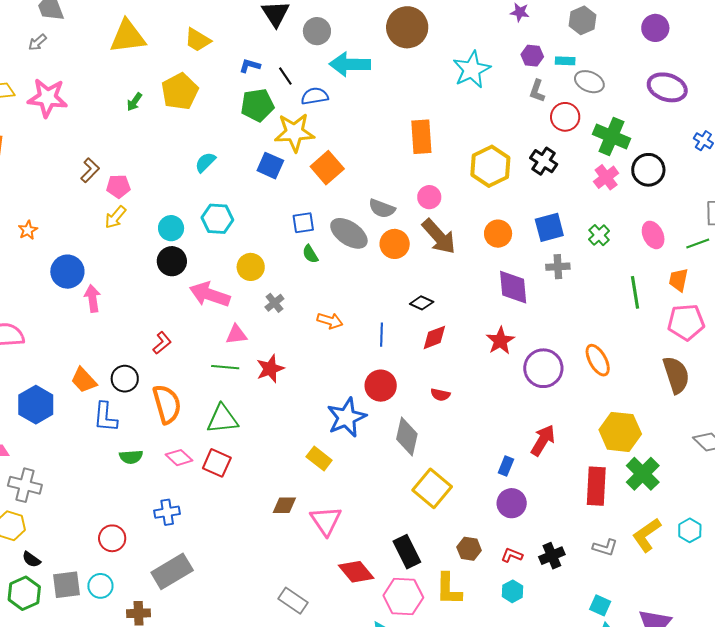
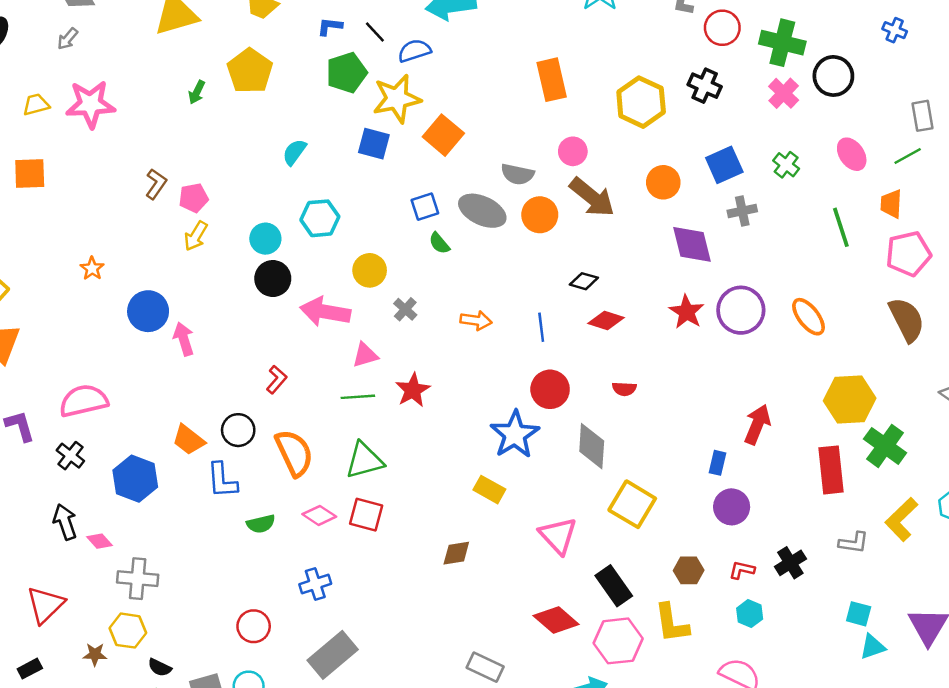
red diamond: (434, 337) -> (606, 321), turned 48
purple circle: (543, 368) -> (741, 310), moved
pink triangle: (326, 521) -> (558, 536), moved

